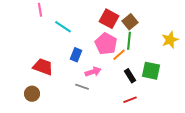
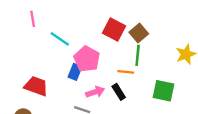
pink pentagon: (106, 44) -> (87, 59), moved
orange line: (119, 55) -> (126, 72), turned 48
black rectangle: (130, 76) -> (119, 92), moved

